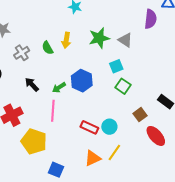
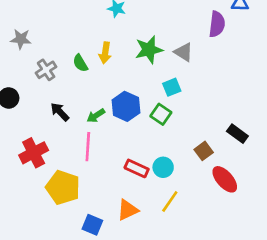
green square: (123, 86) -> (161, 114), moved
orange triangle: (93, 158) -> (128, 210), moved

